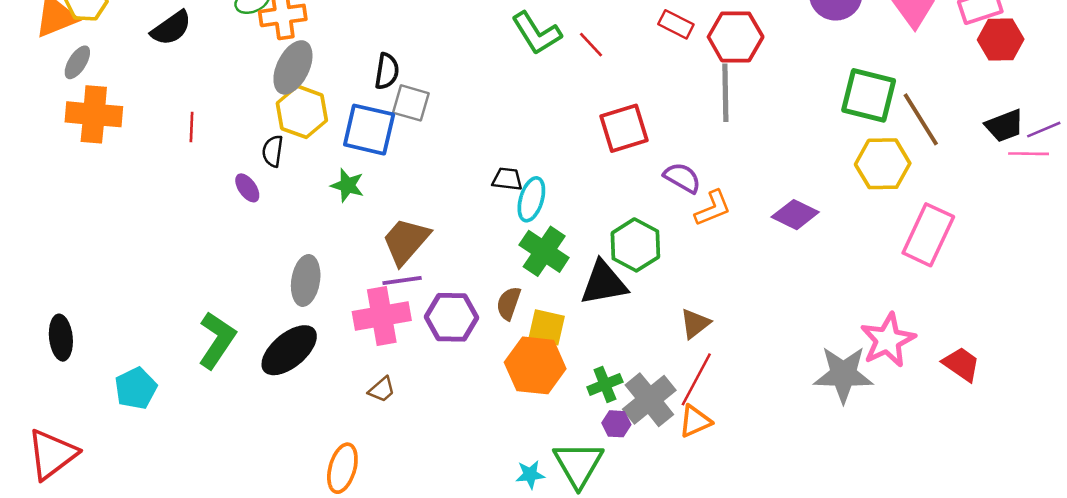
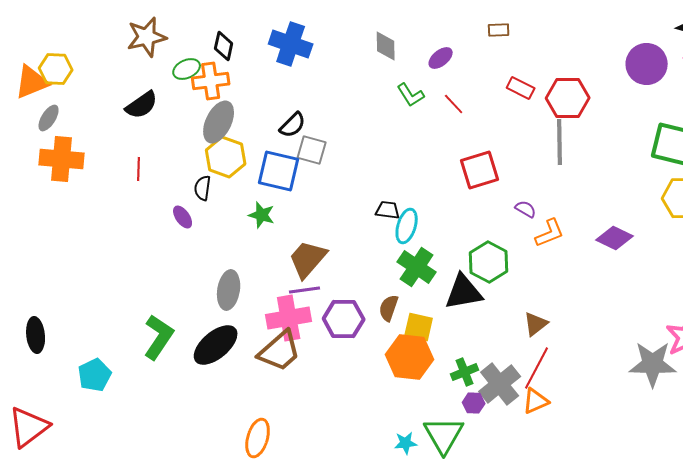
black semicircle: (171, 28) -> (142, 105), moved
green L-shape: (536, 33) -> (411, 95), size x0.7
black semicircle: (387, 71) -> (293, 125), turned 36
purple semicircle: (682, 178) -> (526, 209), size x0.7
brown trapezoid: (382, 390) -> (280, 351), moved, size x2.0

